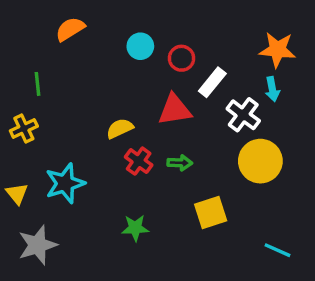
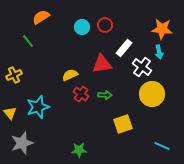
red circle: (181, 58) -> (105, 25), moved
green line: (38, 84) -> (28, 41), moved, turned -32
green star: (135, 228) -> (79, 150), moved

